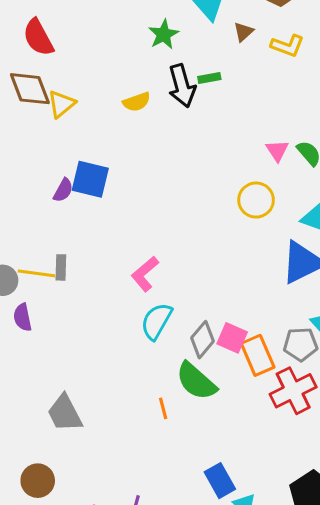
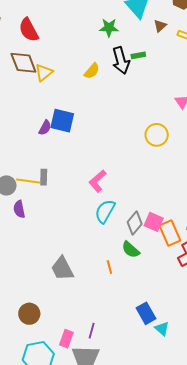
green star: (164, 34) -> (109, 28), turned 30
yellow semicircle: (137, 102) -> (92, 71), turned -30
yellow circle: (256, 200) -> (157, 135), moved
green semicircle: (196, 381) -> (131, 250), size x0.7
gray trapezoid: (65, 413) -> (62, 269), moved

